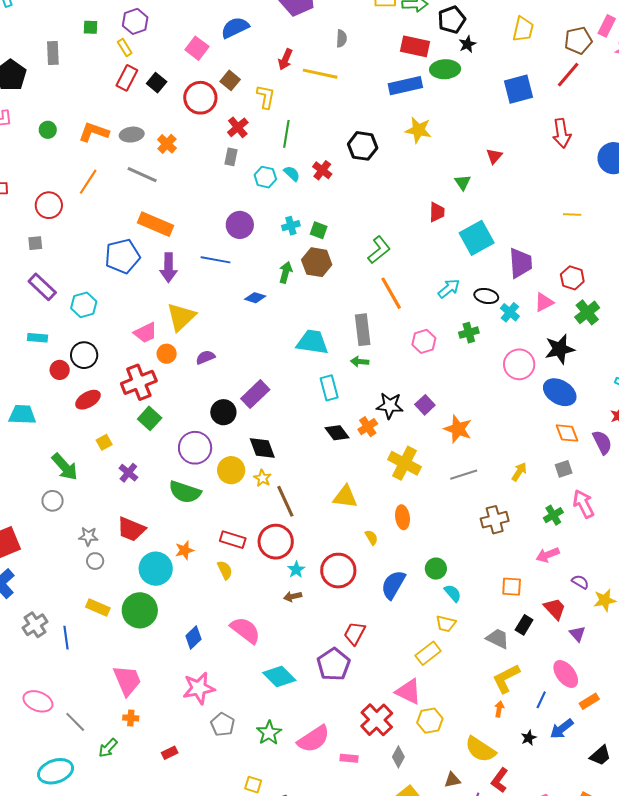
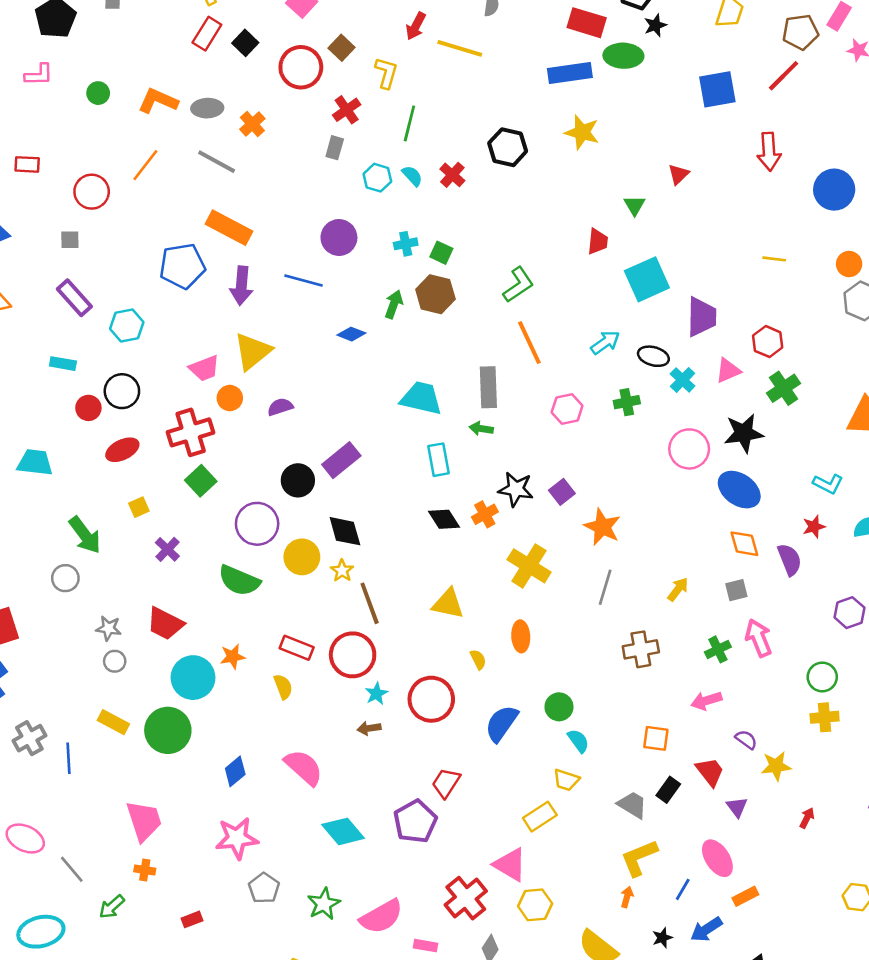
gray line: (464, 475) -> (605, 587), turned -60

